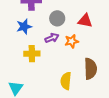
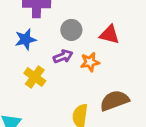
yellow cross: (32, 54) -> (35, 77), turned 35
brown semicircle: (91, 69) -> (114, 101), turned -110

